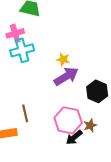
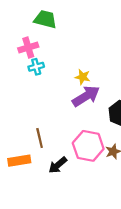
cyan cross: (22, 50) -> (36, 67), size x0.6
black arrow: (74, 137) -> (58, 165), moved

